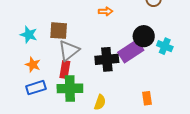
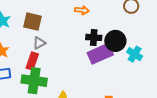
gray triangle: (69, 50) -> (39, 43), size x0.6
black cross: (107, 59) -> (94, 37), moved, size x0.7

